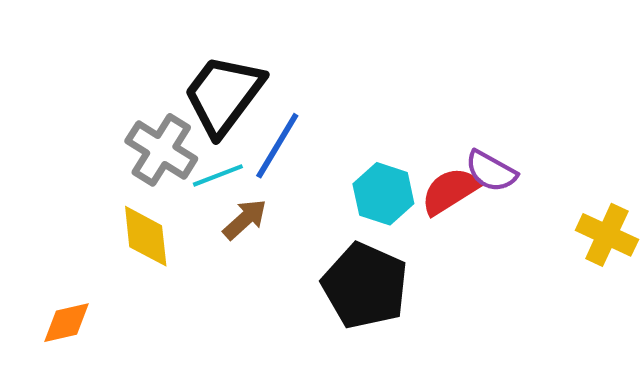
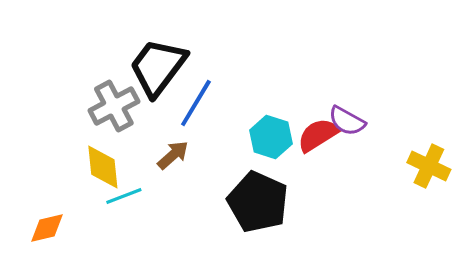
gray cross: (161, 150) -> (114, 106), turned 30
cyan line: (218, 175) -> (124, 196), moved

